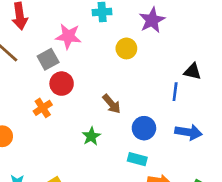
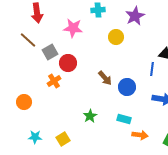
gray square: (48, 59) -> (50, 52), moved
blue circle: (144, 128) -> (127, 87), moved
green star: (91, 136) -> (90, 116), moved

